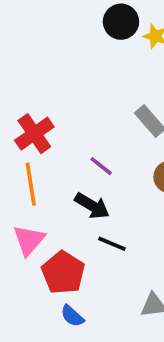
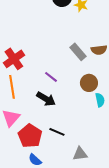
black line: (112, 244) -> (57, 132), moved

